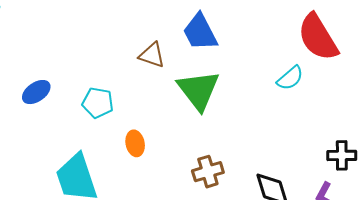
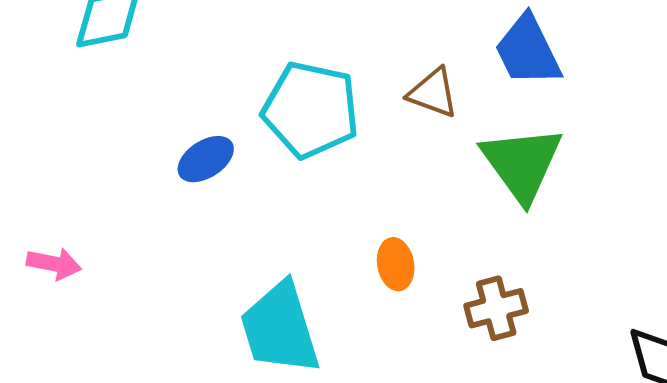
cyan pentagon: (98, 103) -> (311, 110), moved, size x1.6
brown cross: (208, 172) -> (496, 308), moved

